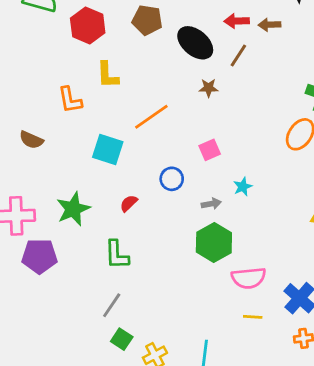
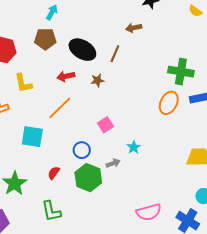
red arrow: (237, 21) -> (66, 76), moved
green hexagon: (214, 242) -> (88, 178), moved

